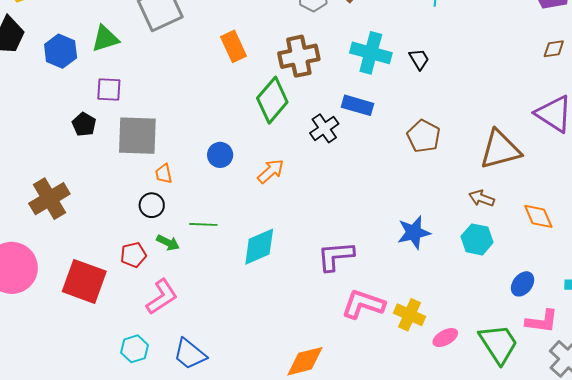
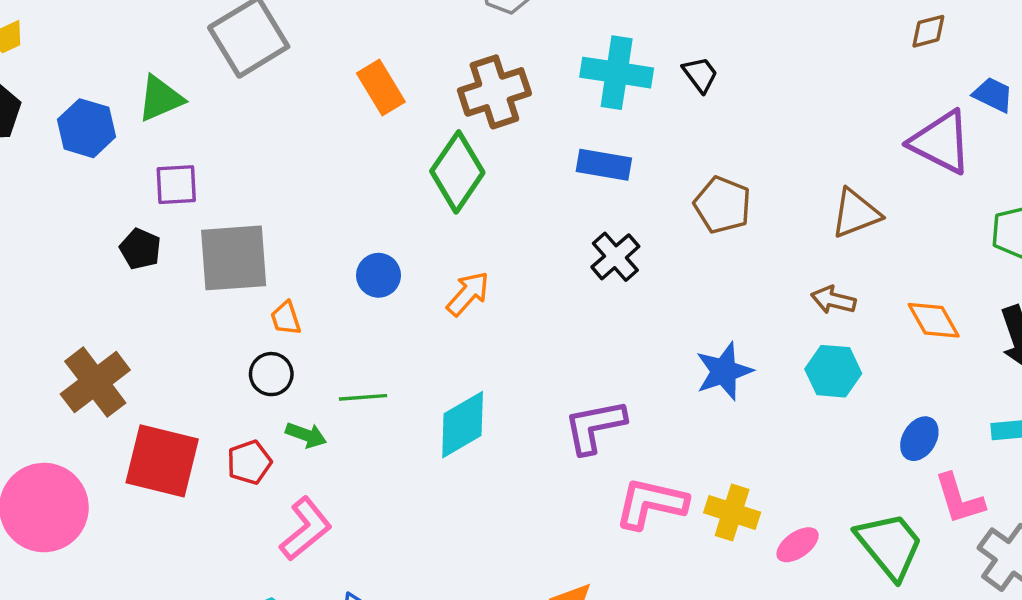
black cross: (324, 128) -> (615, 257), moved
brown triangle: (500, 150) -> (856, 213), size x0.7
red square: (84, 281) -> (162, 461), moved
pink L-shape: (542, 321) -> (959, 499), turned 72

